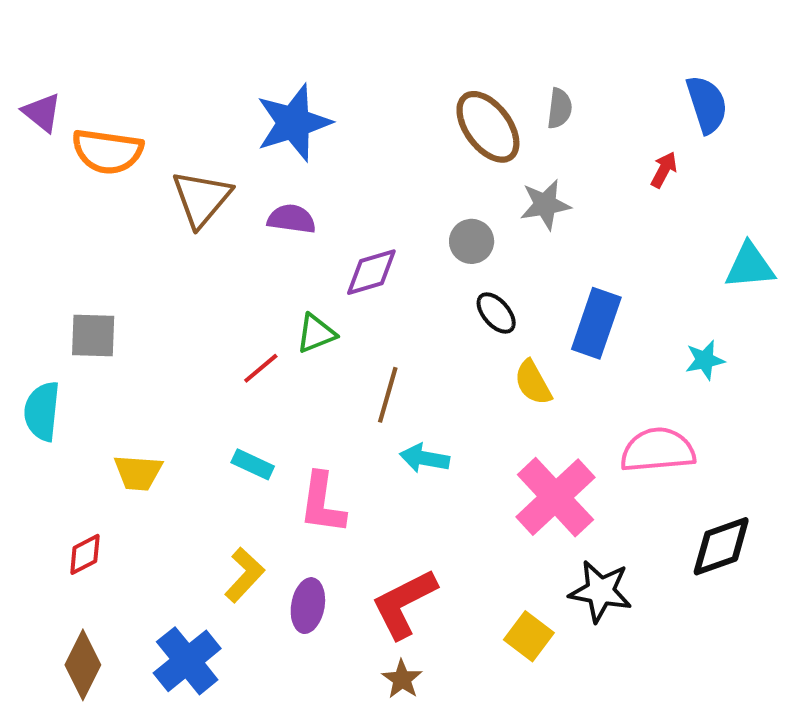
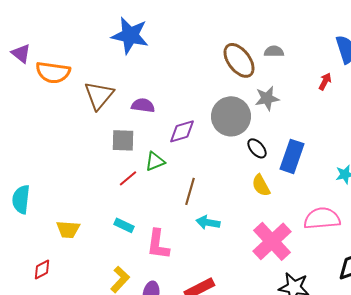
gray semicircle: (560, 108) -> (274, 51), turned -96
blue star: (294, 123) -> (130, 35), moved, turned 30
gray circle: (472, 241) -> (231, 116), size x1.8
black ellipse: (496, 313) -> (257, 148), moved
gray square: (93, 336) -> (123, 140), moved

